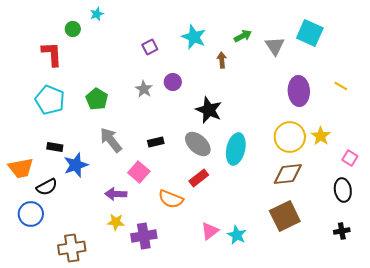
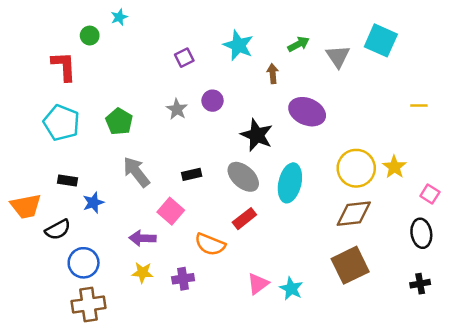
yellow line: (341, 86) -> (419, 106), turned -32
purple ellipse: (299, 91) -> (307, 112), moved, turned -64
blue star: (76, 165) -> (93, 203), size x0.7
blue circle: (31, 214) -> (84, 263), moved
purple cross: (144, 236) -> (183, 279), moved, size x0.7

